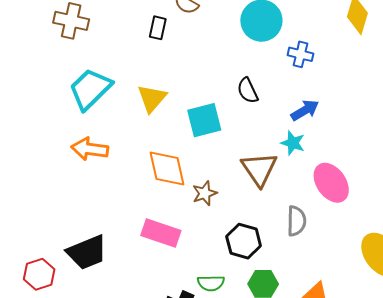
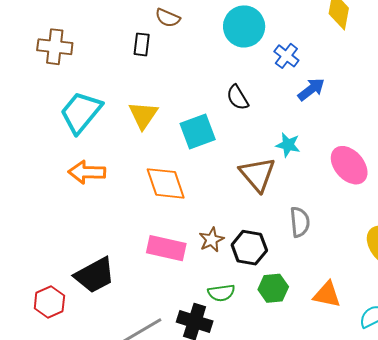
blue cross: (301, 54) -> (286, 56), turned 30
blue arrow: (305, 110) -> (311, 89), moved
pink ellipse: (331, 183) -> (349, 165), moved
brown star: (205, 193) -> (211, 240), moved

